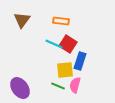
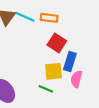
cyan line: (54, 44) -> (25, 17), moved
pink semicircle: (75, 85) -> (76, 79), moved

